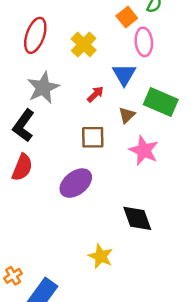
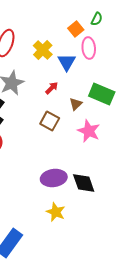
blue triangle: (124, 75) -> (67, 62), moved
brown square: (93, 137) -> (50, 121), turned 30
purple ellipse: (76, 183) -> (54, 178), moved, turned 30

